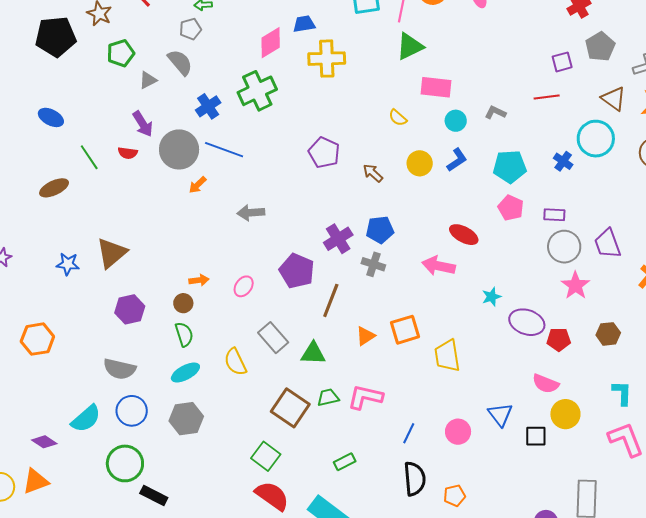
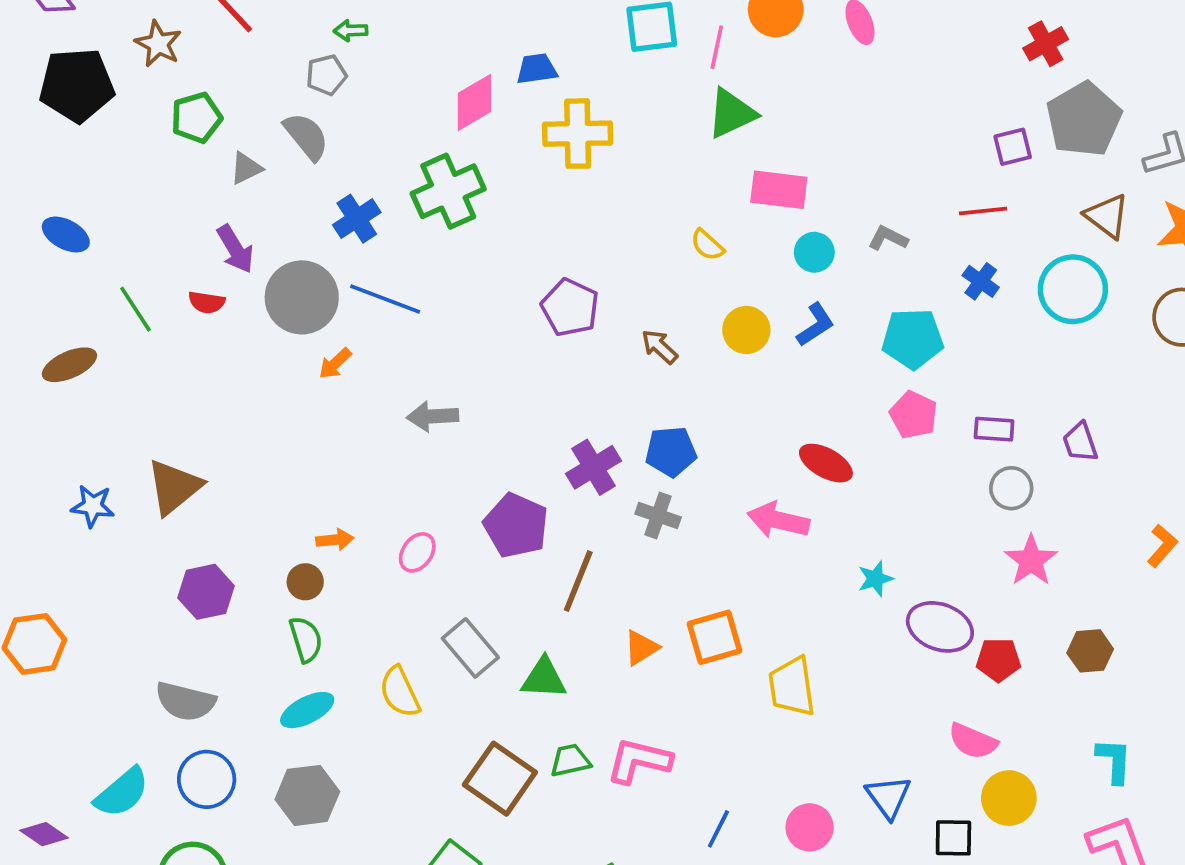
gray pentagon: (600, 47) -> (1084, 119), size x1.4
blue cross: (563, 161) -> (981, 281), moved
purple trapezoid: (607, 244) -> (1080, 442), moved, size x0.7
gray circle: (564, 247) -> (1011, 488), size x0.7

